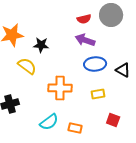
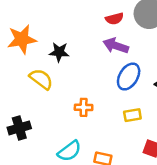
blue ellipse: (95, 64) -> (129, 77), turned -55
orange cross: (60, 88) -> (84, 107), size x0.6

